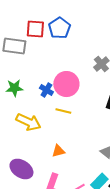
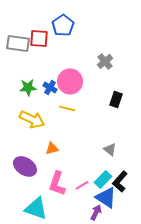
red square: (35, 29) -> (39, 38), moved
green star: (14, 88) -> (28, 87), moved
orange triangle: (58, 151) -> (52, 148), moved

